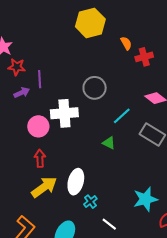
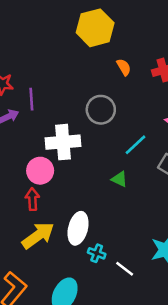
orange semicircle: (126, 43) -> (124, 67), moved
pink circle: (38, 126) -> (40, 171), moved
cyan cross: (90, 202) -> (97, 253), turned -32
white line: (109, 224) -> (125, 269), moved

